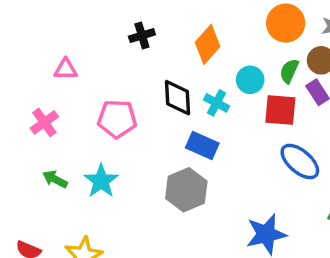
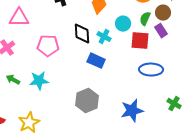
pink triangle: (66, 69) -> (19, 18), size x1.5
blue ellipse: (300, 161) -> (151, 70), turned -40
cyan star: (101, 181) -> (39, 81), turned 30
gray hexagon: (186, 190) -> (87, 101), moved

